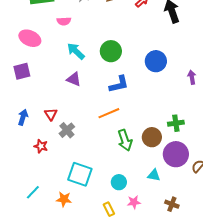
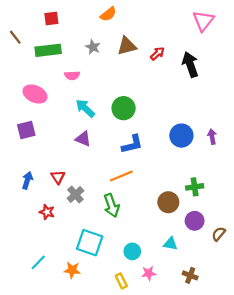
blue circle: (156, 61) -> (181, 136), moved
green arrow: (125, 140) -> (111, 205), moved
purple circle: (176, 154) -> (195, 221), size x0.7

